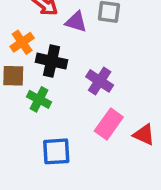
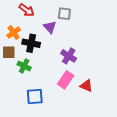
purple triangle: (76, 22) -> (50, 27), moved, turned 32
purple cross: (100, 81) -> (69, 56), moved

